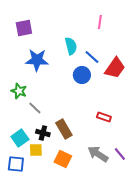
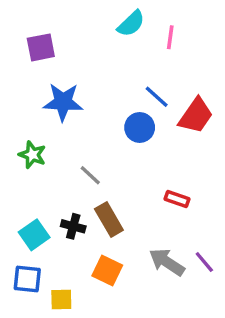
cyan semicircle: (71, 46) -> (131, 24), moved, turned 60
gray line: (35, 108) -> (90, 175), moved
yellow square: (36, 150) -> (61, 299), moved

